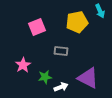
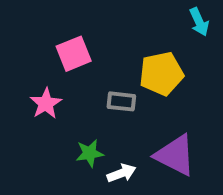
yellow pentagon: (77, 22) -> (161, 74), moved
pink star: (23, 65) -> (46, 103), moved

